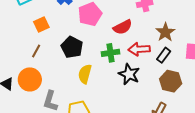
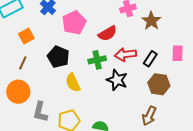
brown star: (165, 32) -> (151, 21), moved
yellow semicircle: (85, 74) -> (73, 83), turned -36

